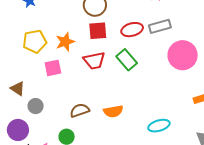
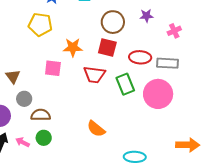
yellow pentagon: (35, 41) -> (40, 24), moved
pink circle: (183, 55) -> (158, 94), moved
brown semicircle: (80, 110) -> (41, 115), moved
orange semicircle: (113, 111) -> (96, 129), turned 30

